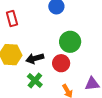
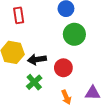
green circle: (70, 42) -> (74, 34), moved

